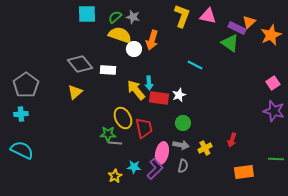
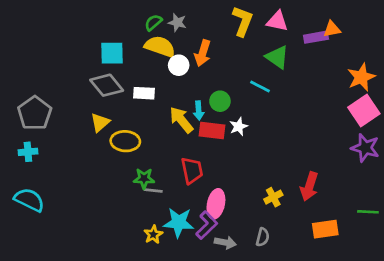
cyan square: (87, 14) -> (112, 53), moved
orange triangle: (249, 22) -> (332, 29), turned 32
purple rectangle: (237, 28) -> (316, 37), turned -36
orange star: (271, 35) -> (361, 77), moved
green triangle: (230, 43) -> (277, 57), moved
pink square: (273, 83) -> (364, 111), size x1.6
yellow ellipse: (123, 118) -> (125, 141), moved, turned -60
green circle: (183, 123) -> (220, 101), moved
red arrow: (232, 140) -> (309, 186), size x1.5
gray arrow: (181, 145) -> (225, 242), moved
gray semicircle: (183, 166) -> (263, 237), moved
cyan star: (134, 167) -> (179, 222), size x1.6

